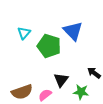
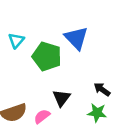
green star: (81, 92) -> (97, 113), moved

